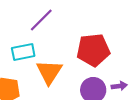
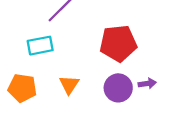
orange triangle: (49, 72) -> (69, 85), moved, size x0.7

